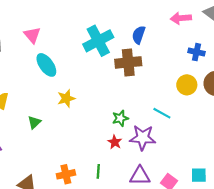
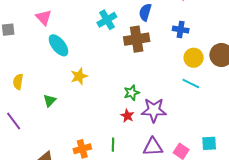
cyan cross: (98, 41) -> (107, 20), size x0.7
blue cross: (197, 52) -> (181, 30), moved
cyan line: (162, 113) -> (191, 84), moved

